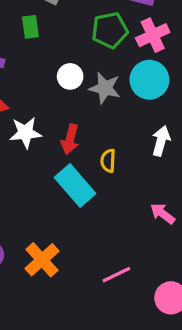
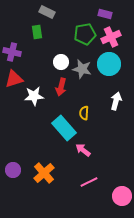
red arrow: (70, 139) -> (61, 87), moved
pink arrow: (163, 214) -> (83, 150), moved

